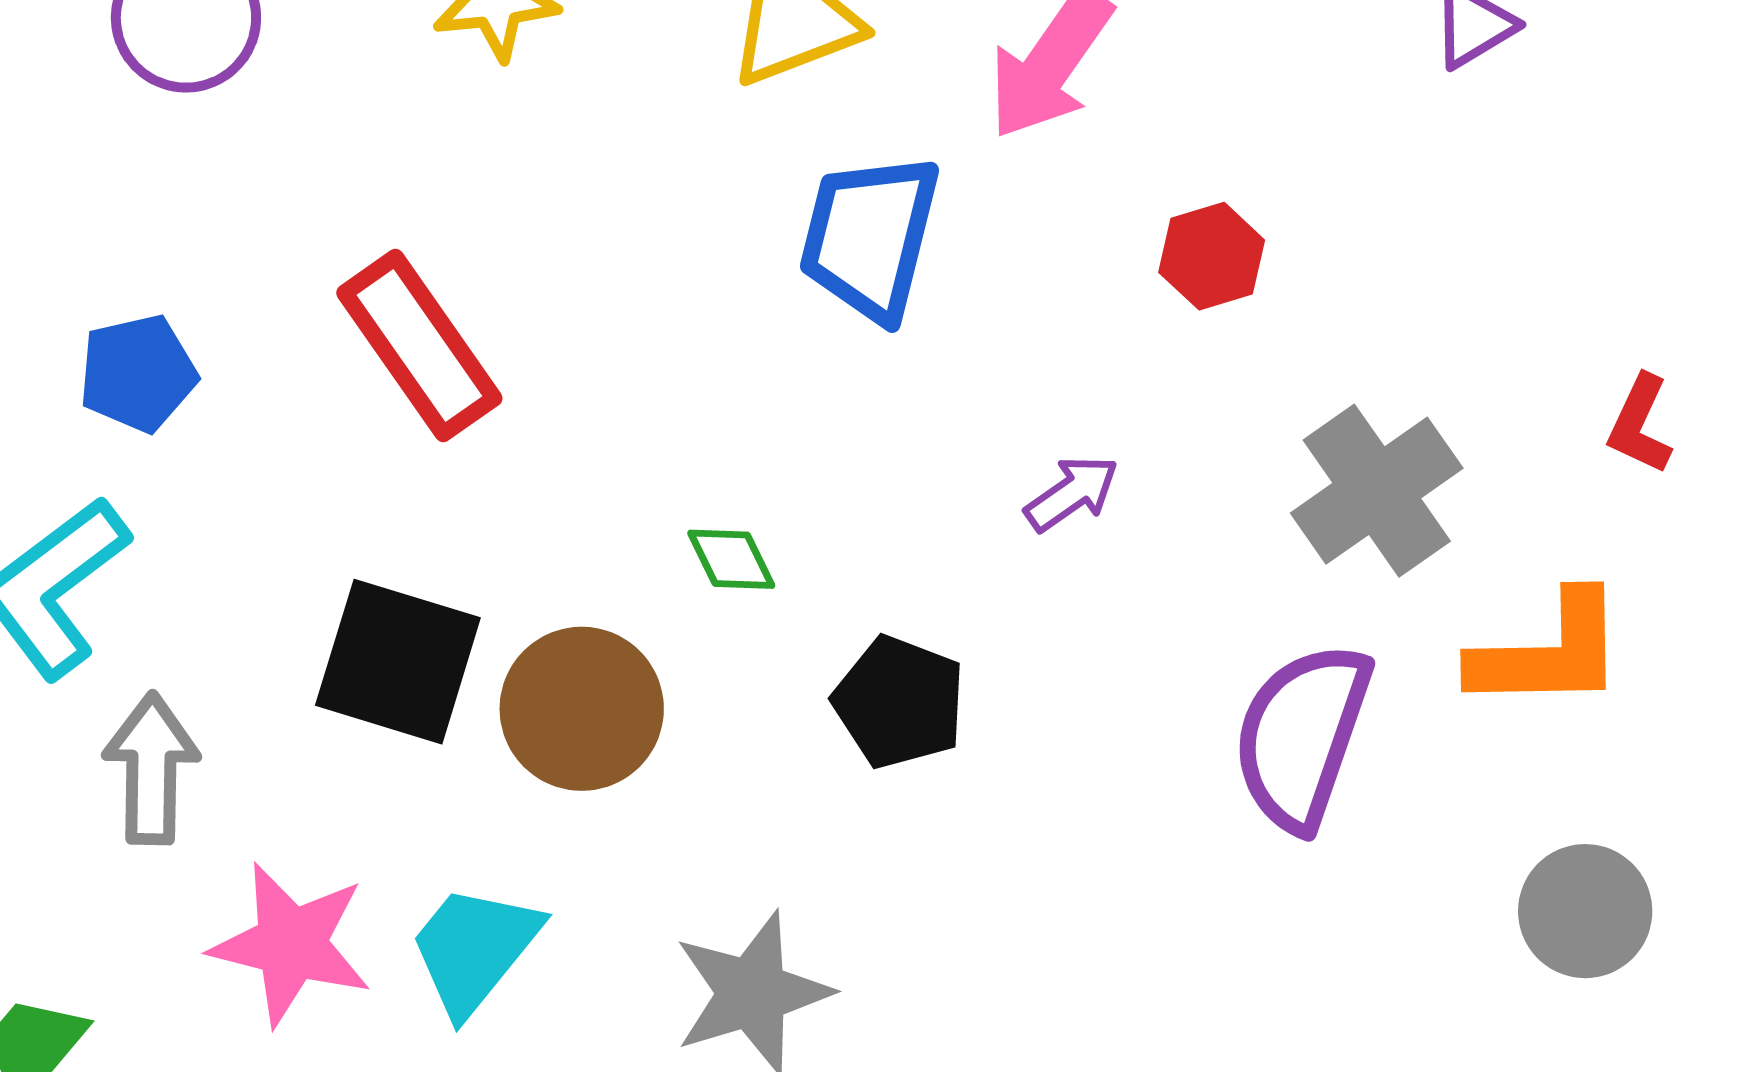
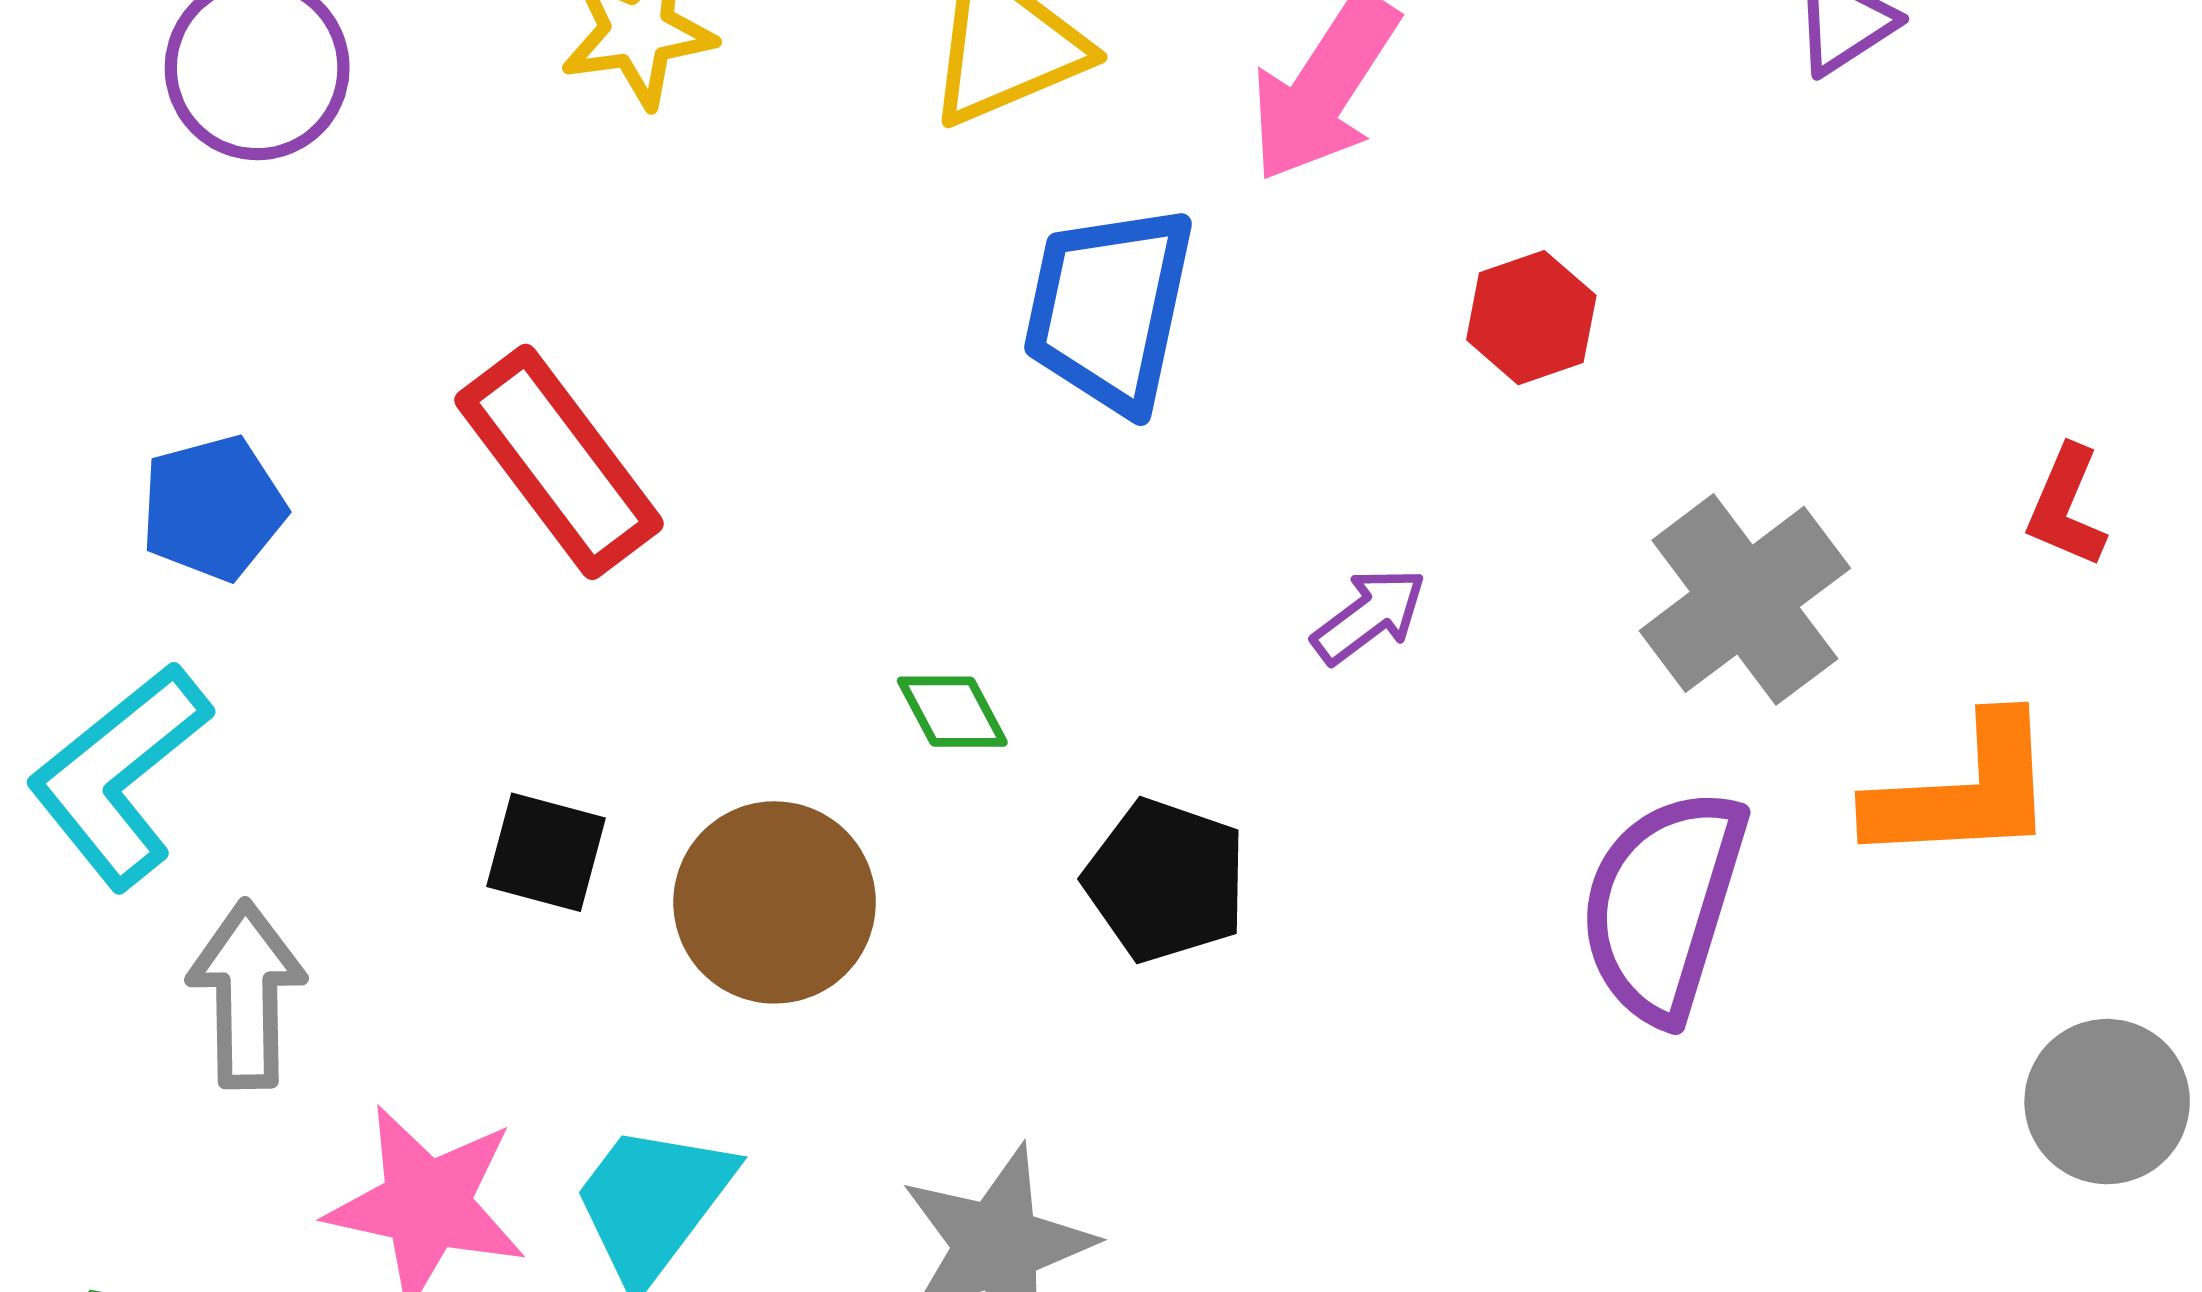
black square: (398, 662) -> (546, 852), size x0.6
gray circle: (1585, 911) -> (2107, 1102), moved

